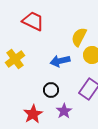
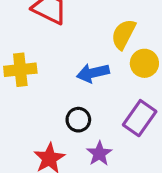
yellow cross: (15, 59) -> (20, 70), turned 30

